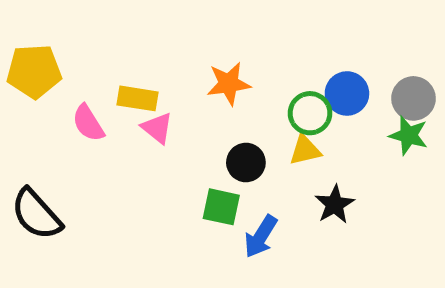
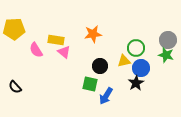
blue circle: (347, 93) -> (141, 68), moved
green circle: (310, 113) -> (136, 48), moved
black semicircle: (36, 214) -> (15, 87), size x0.6

